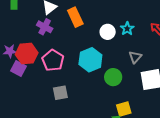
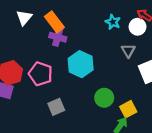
purple cross: (45, 27) -> (58, 37), moved
white circle: (108, 32) -> (138, 27), moved
green circle: (113, 77) -> (104, 98), moved

